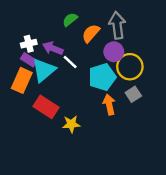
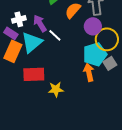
purple arrow: (53, 48) -> (40, 23), turned 36
purple rectangle: (29, 60) -> (11, 33), moved
cyan pentagon: (102, 77) -> (95, 54), moved
red rectangle: (46, 107) -> (34, 74), turned -35

